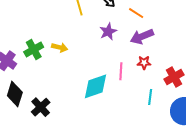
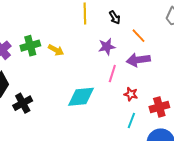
red star: (144, 63) -> (131, 94), moved
pink line: (121, 71) -> (112, 74), moved

